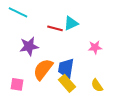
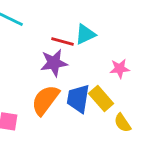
purple star: (29, 46) -> (54, 63), moved
yellow rectangle: (67, 83) -> (101, 99), moved

